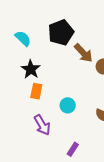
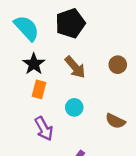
cyan semicircle: (23, 38) -> (27, 28), size x1.4
brown arrow: (83, 53) -> (75, 67), moved

